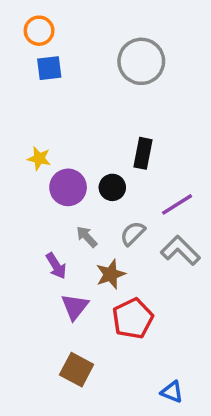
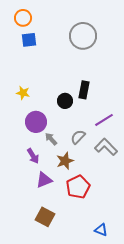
purple circle: (68, 187) -> (36, 122), moved
black circle: (112, 187) -> (65, 101), moved
purple triangle: (75, 307) -> (44, 180), turned 30

